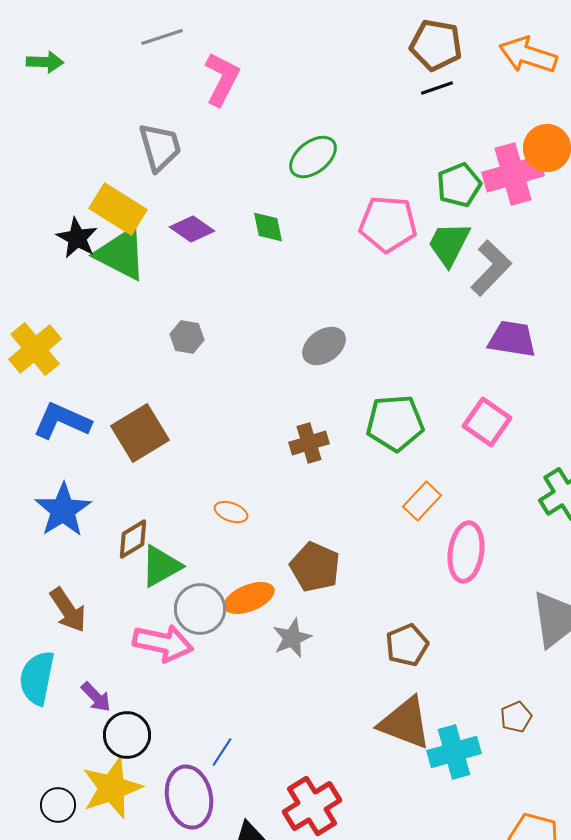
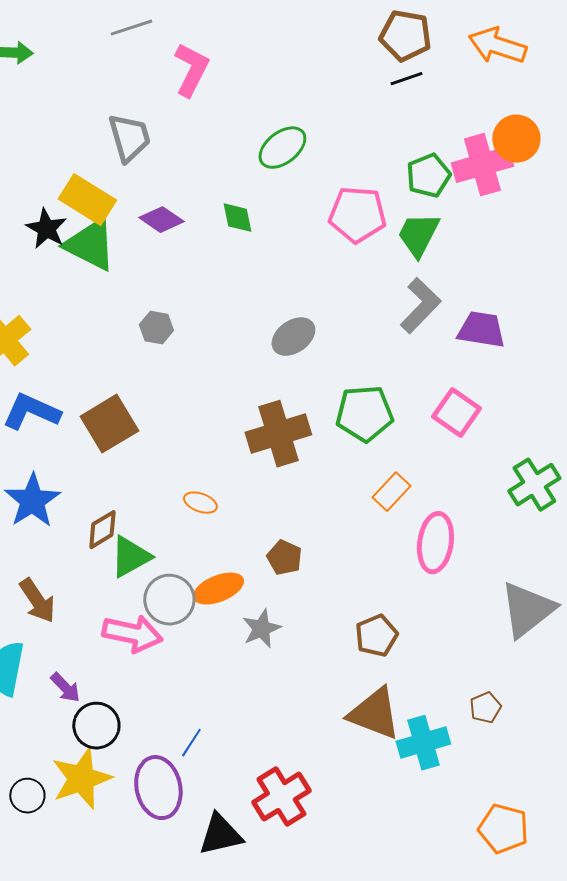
gray L-shape: (491, 268) -> (420, 306), moved
brown cross: (309, 443) -> (278, 434), size x1.6
brown pentagon: (315, 567) -> (284, 558), size x0.7

